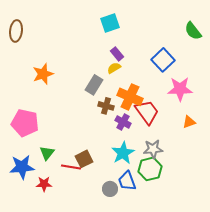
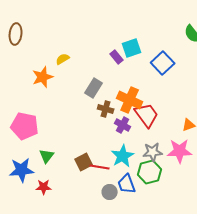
cyan square: (110, 23) -> (132, 48), moved
yellow semicircle: (114, 68) -> (63, 59), moved
pink star: (180, 89) -> (180, 151), moved
red line: (71, 167) -> (100, 167), moved

